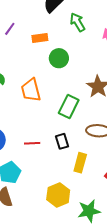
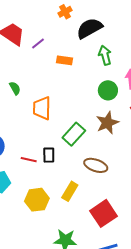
green circle: (59, 58) -> (108, 90), moved
black rectangle: (62, 141) -> (49, 155), moved
yellow hexagon: (58, 195) -> (37, 200), moved

